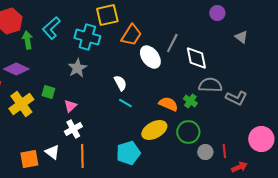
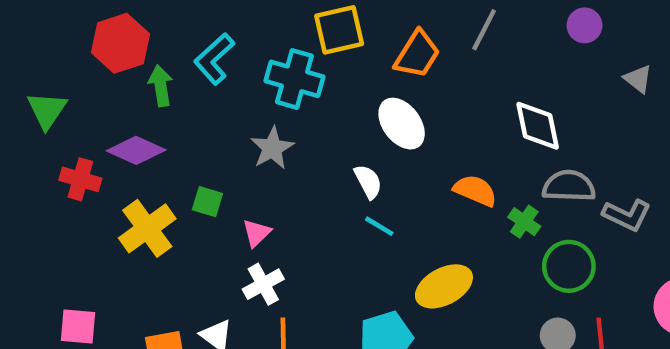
orange trapezoid: (131, 35) -> (417, 54), moved
gray line: (172, 43) -> (484, 30), moved
white ellipse: (150, 57) -> (402, 124), moved
orange semicircle: (168, 104) -> (475, 190), moved
green circle: (188, 132) -> (569, 266), moved

